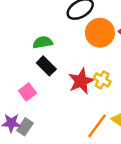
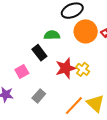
green semicircle: (43, 42) -> (52, 35), moved
gray rectangle: (25, 127) -> (39, 96), moved

